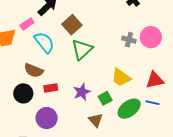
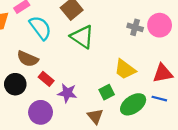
green triangle: (82, 49) -> (82, 37), turned -45
red rectangle: (51, 88) -> (46, 79), turned 48
purple star: (82, 92) -> (67, 93), moved, turned 30

